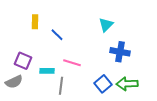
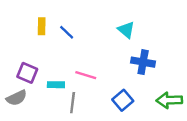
cyan triangle: (106, 25) -> (126, 30), turned -35
blue line: (57, 35) -> (67, 32), moved
green arrow: (127, 84) -> (169, 100), moved

